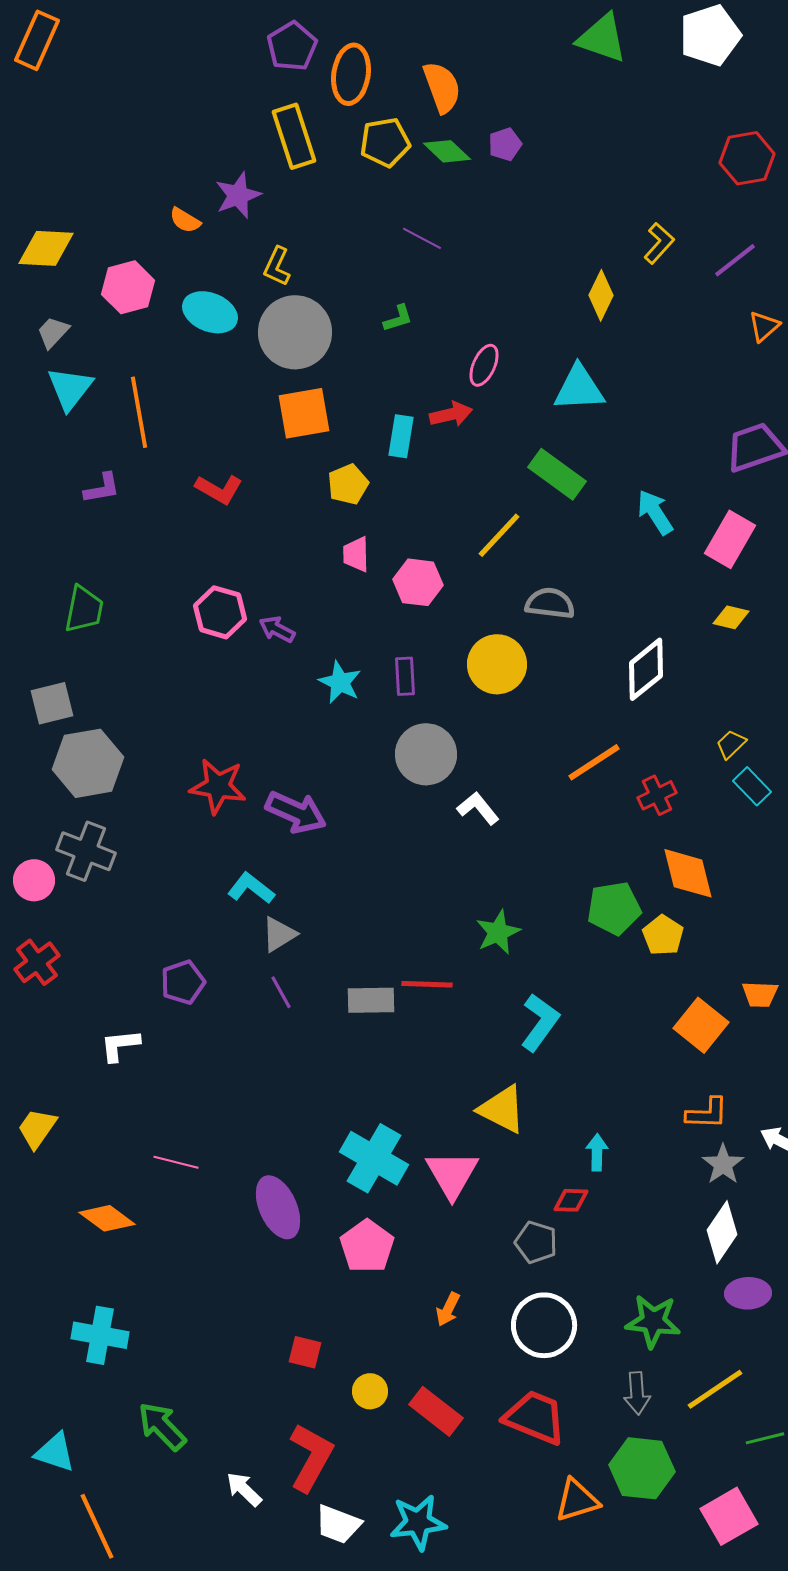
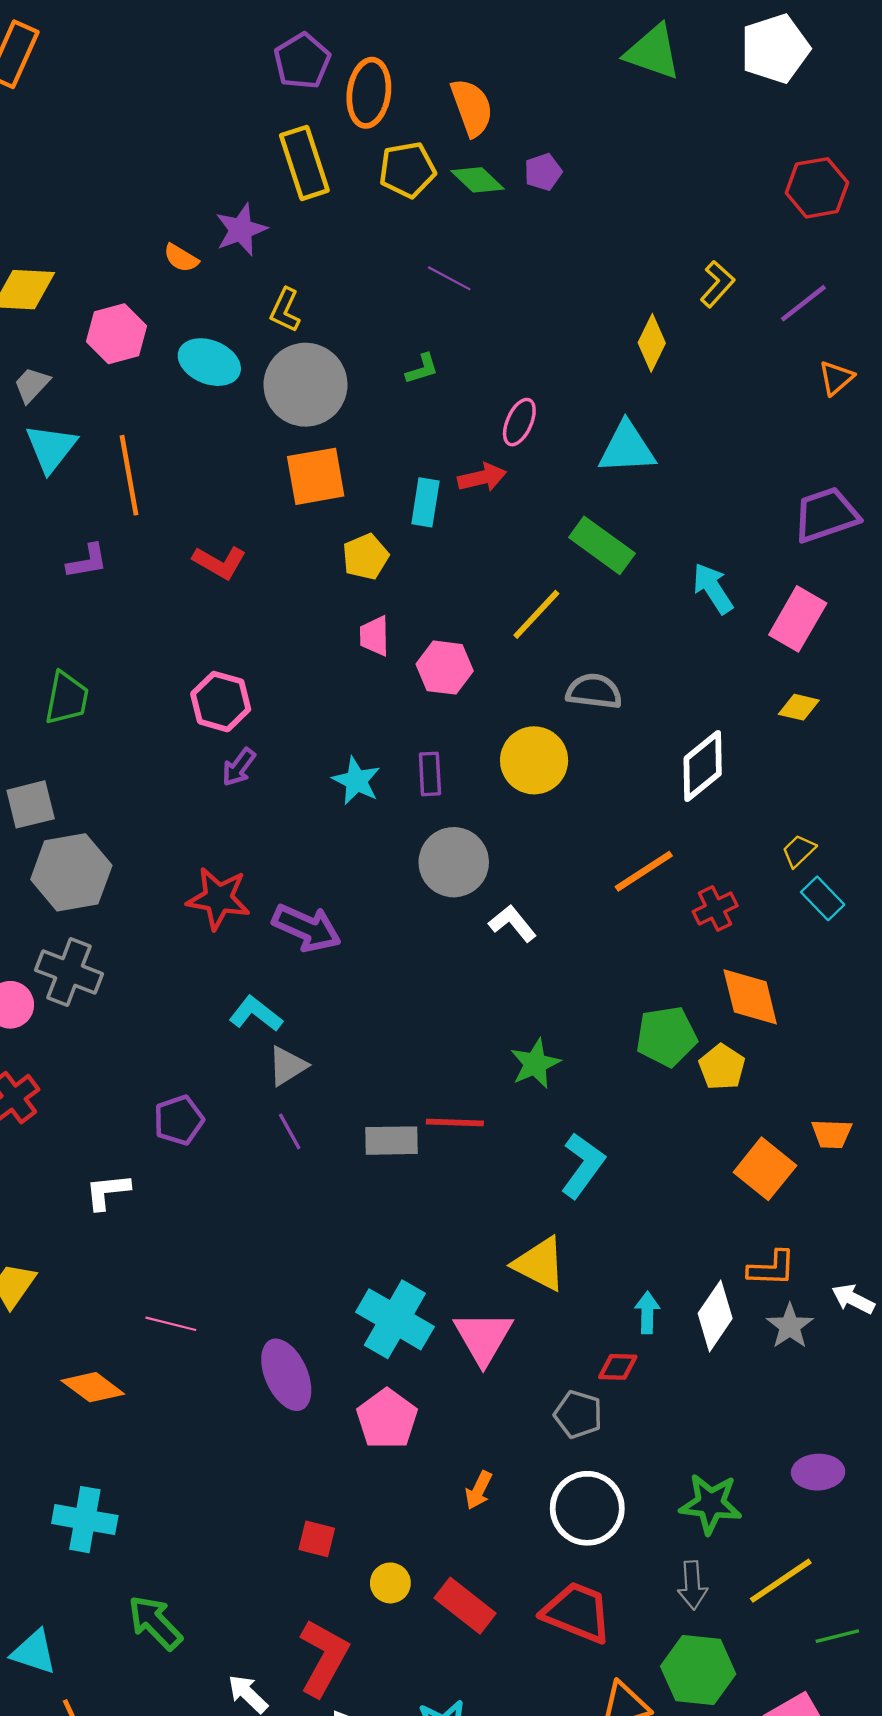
purple arrow: (277, 629) -> (239, 767), moved, turned -81
white diamond: (722, 1232) -> (715, 1316), moved

